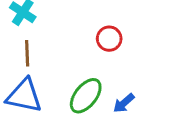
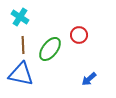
green ellipse: (86, 96) -> (50, 49), moved

